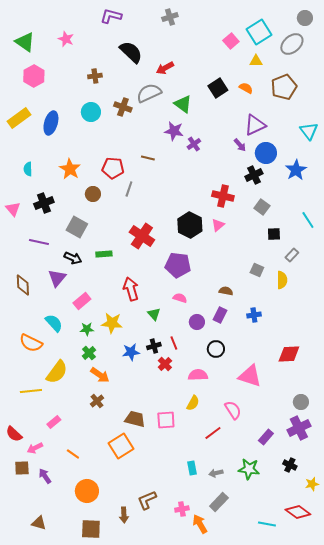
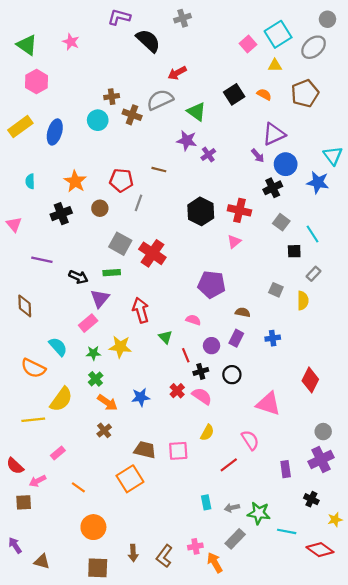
black semicircle: (131, 52) -> (148, 41), moved
brown cross: (95, 76) -> (112, 97), moved
cyan triangle: (309, 131) -> (333, 156), moved
blue star: (296, 170) -> (318, 182), turned -30
black cross: (44, 203) -> (61, 214), moved
cyan line: (308, 220) -> (312, 234), moved
black hexagon: (190, 225) -> (201, 211), moved
gray square: (77, 227) -> (120, 244), moved
purple pentagon: (178, 265) -> (212, 284), moved
purple triangle: (57, 278) -> (100, 298), moved
red line: (174, 343) -> (186, 355), moved
black cross: (154, 346) -> (201, 371), moved
blue star: (131, 352) -> (141, 397), moved
red diamond: (289, 354) -> (310, 380), turned -60
pink semicircle: (198, 375) -> (202, 396), moved, turned 36
purple rectangle: (266, 437) -> (286, 469), turned -49
green star: (249, 469) -> (259, 513), moved
purple arrow: (45, 476) -> (15, 545), moved
brown L-shape: (147, 500) -> (164, 556), moved, turned -30
cyan line: (267, 524) -> (287, 531), moved

